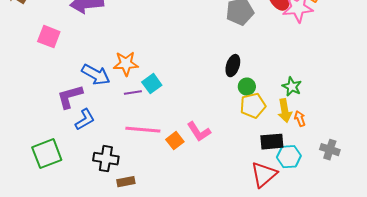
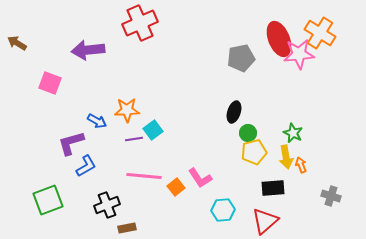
blue arrow: (96, 75) -> (97, 121), size x0.7
cyan hexagon: (289, 157) -> (223, 210), moved
black cross: (106, 159) -> (107, 205), turned -30

